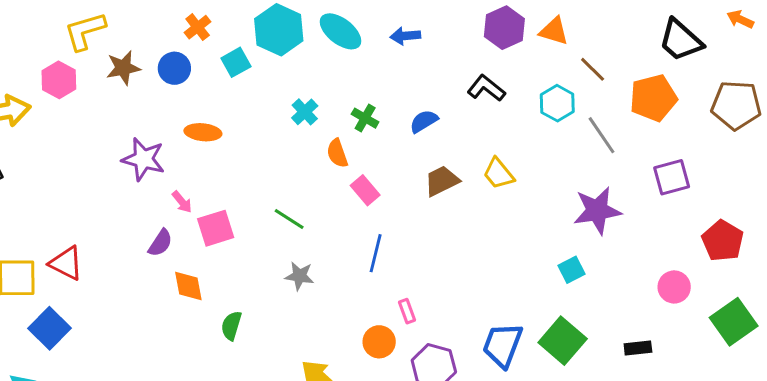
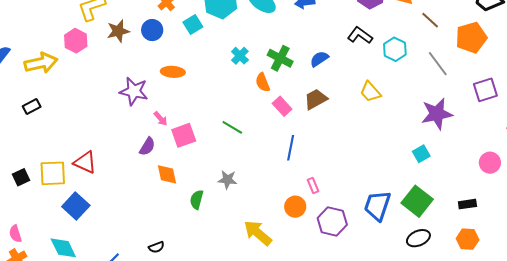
cyan hexagon: (557, 103) -> (395, 49), moved
green cross: (365, 118) -> (280, 58), size x1.4
brown trapezoid: (442, 181) -> (316, 99), moved
gray star: (299, 276) -> (227, 180), moved

